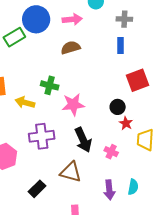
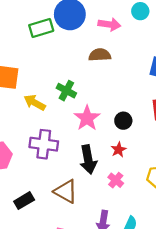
pink star: (73, 105) -> (87, 118), turned 30
black circle: (118, 107) -> (123, 121), moved
red star: (126, 123) -> (118, 150), moved

